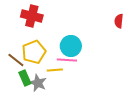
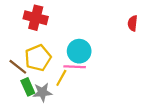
yellow line: (55, 70) -> (61, 78), turned -56
gray star: (38, 83) -> (42, 92), turned -30

